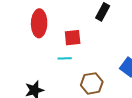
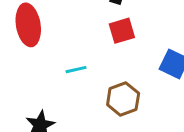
red square: (73, 38) -> (122, 31), moved

